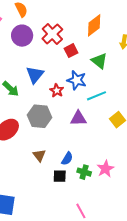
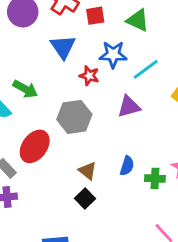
red square: (71, 51) -> (95, 16), turned 32
blue triangle: (35, 75) -> (63, 47), moved
black square: (60, 176) -> (85, 199), moved, turned -32

